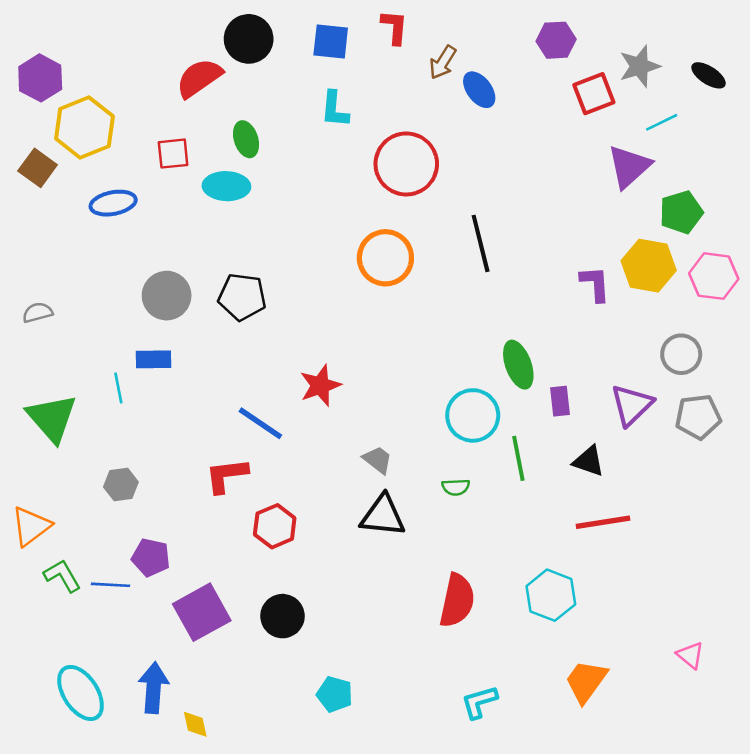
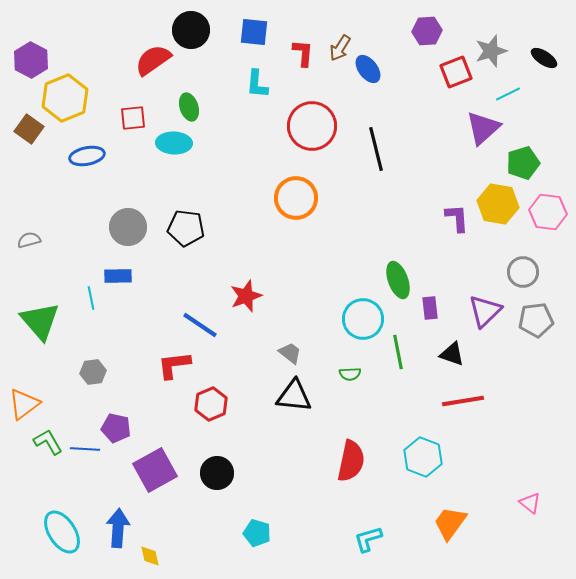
red L-shape: (395, 27) -> (303, 53), moved
black line: (481, 243) -> (376, 149), moved

